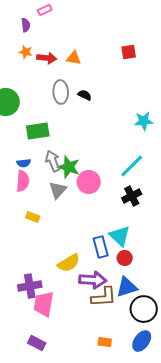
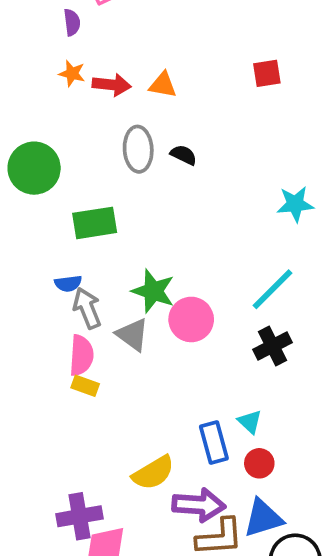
gray arrow: (53, 161) -> (87, 308), moved
pink semicircle: (23, 181) -> (81, 355), moved
gray triangle: (58, 190) -> (132, 335), turned -36
cyan triangle: (120, 236) -> (250, 422), size x0.6

